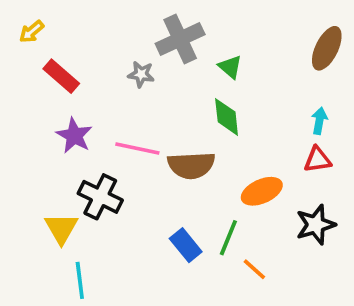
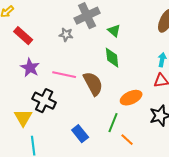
brown semicircle: (191, 165) -> (93, 84), turned -115
blue rectangle: (186, 245) -> (80, 134), moved

